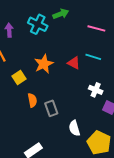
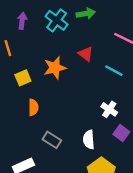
red triangle: (74, 63) -> (86, 54), moved
gray rectangle: (51, 108) -> (52, 140), moved, turned -49
white semicircle: (74, 128) -> (89, 140), moved

